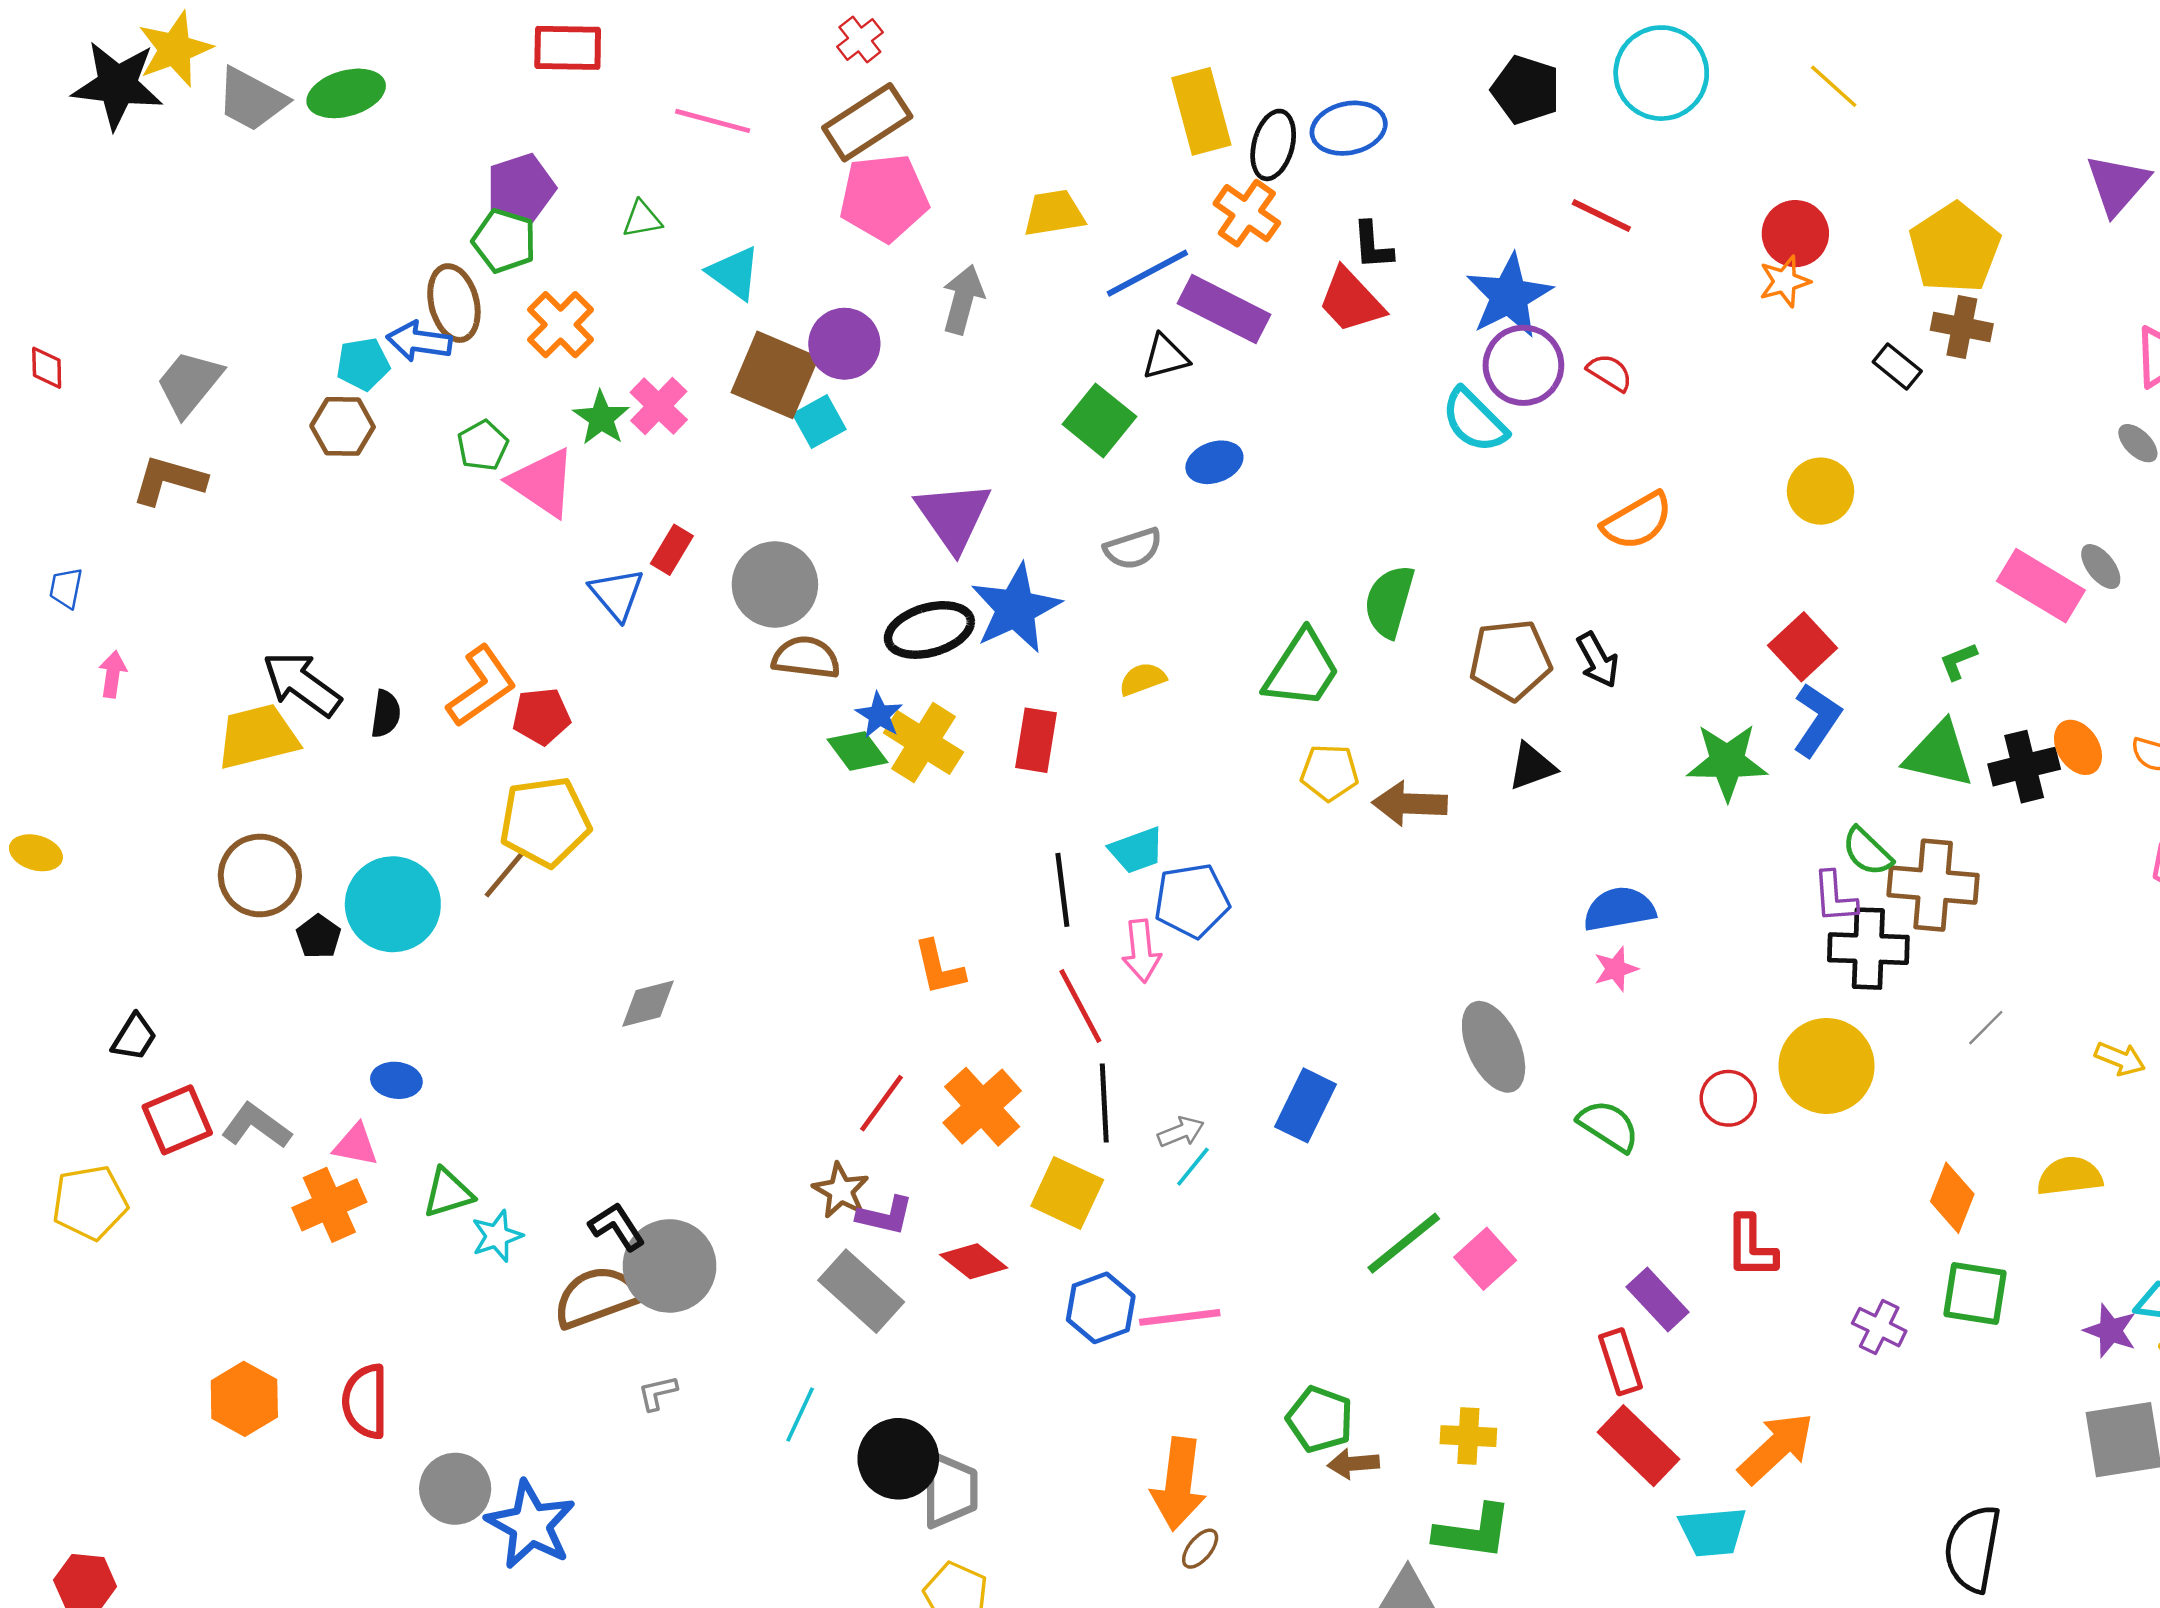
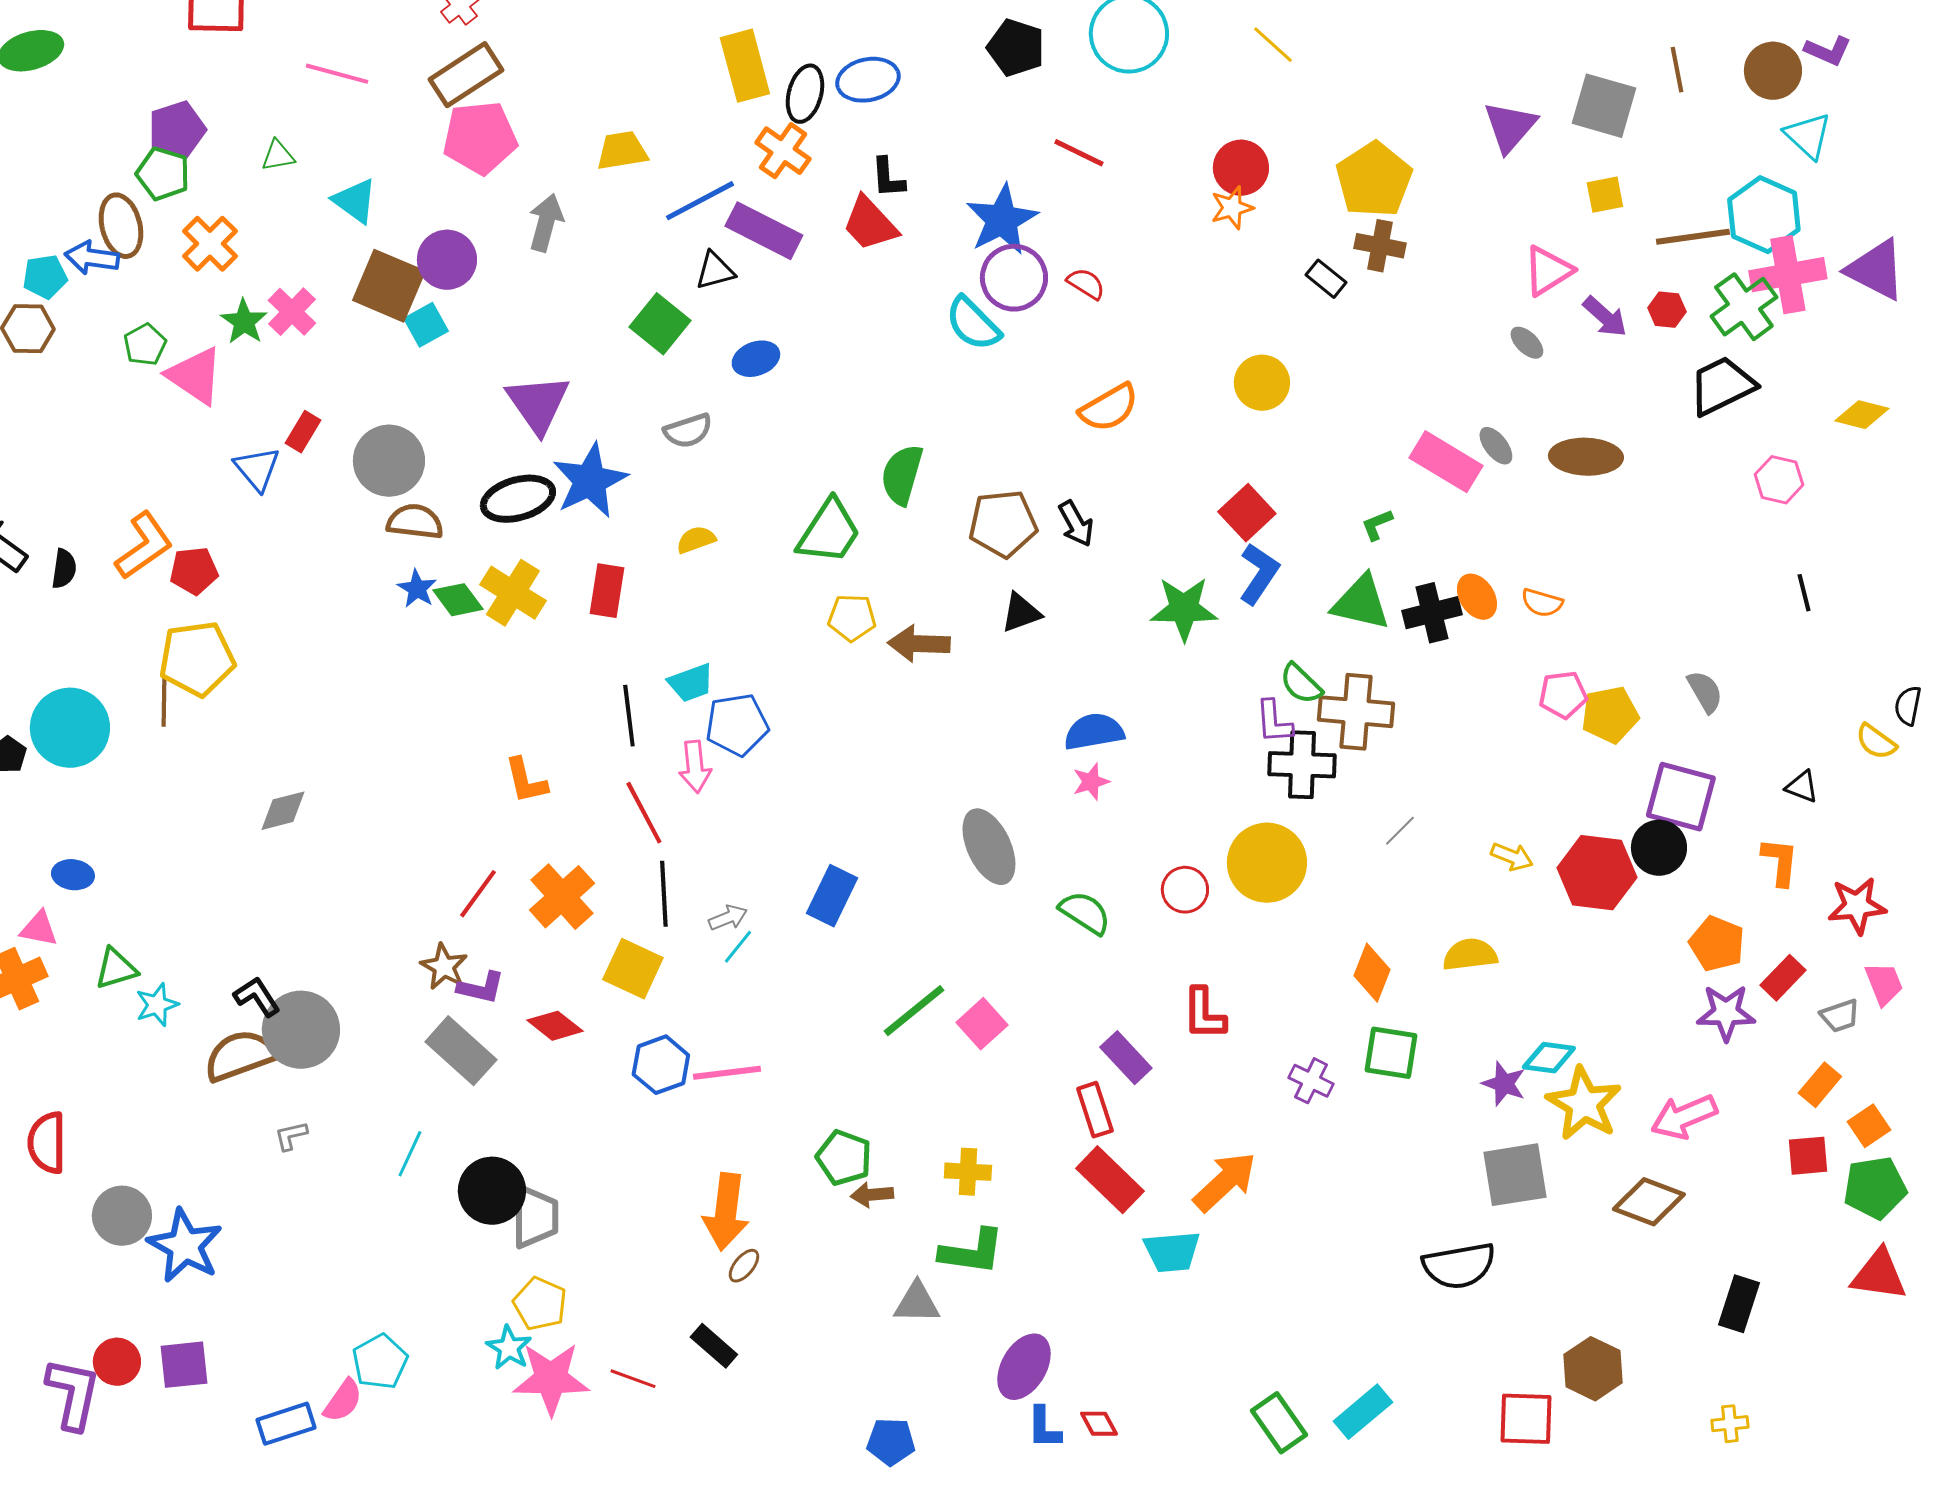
blue star: (879, 715) -> (417, 589), moved
brown line: (505, 873) -> (164, 702), turned -39
black semicircle: (1973, 1549) -> (1459, 1266), moved, turned -110

